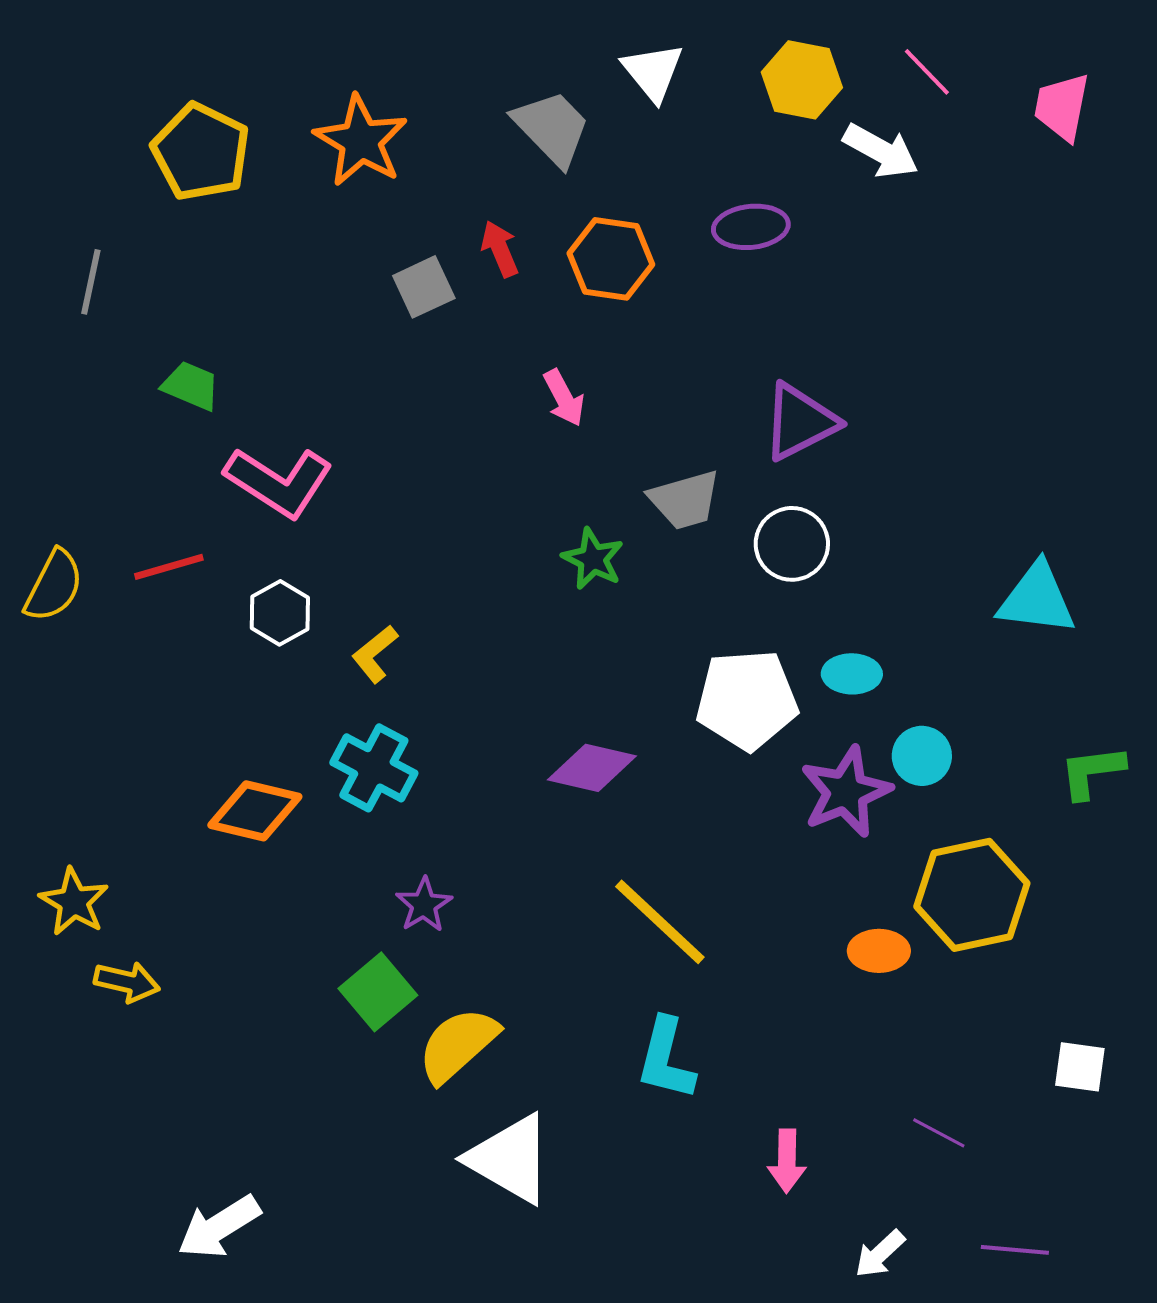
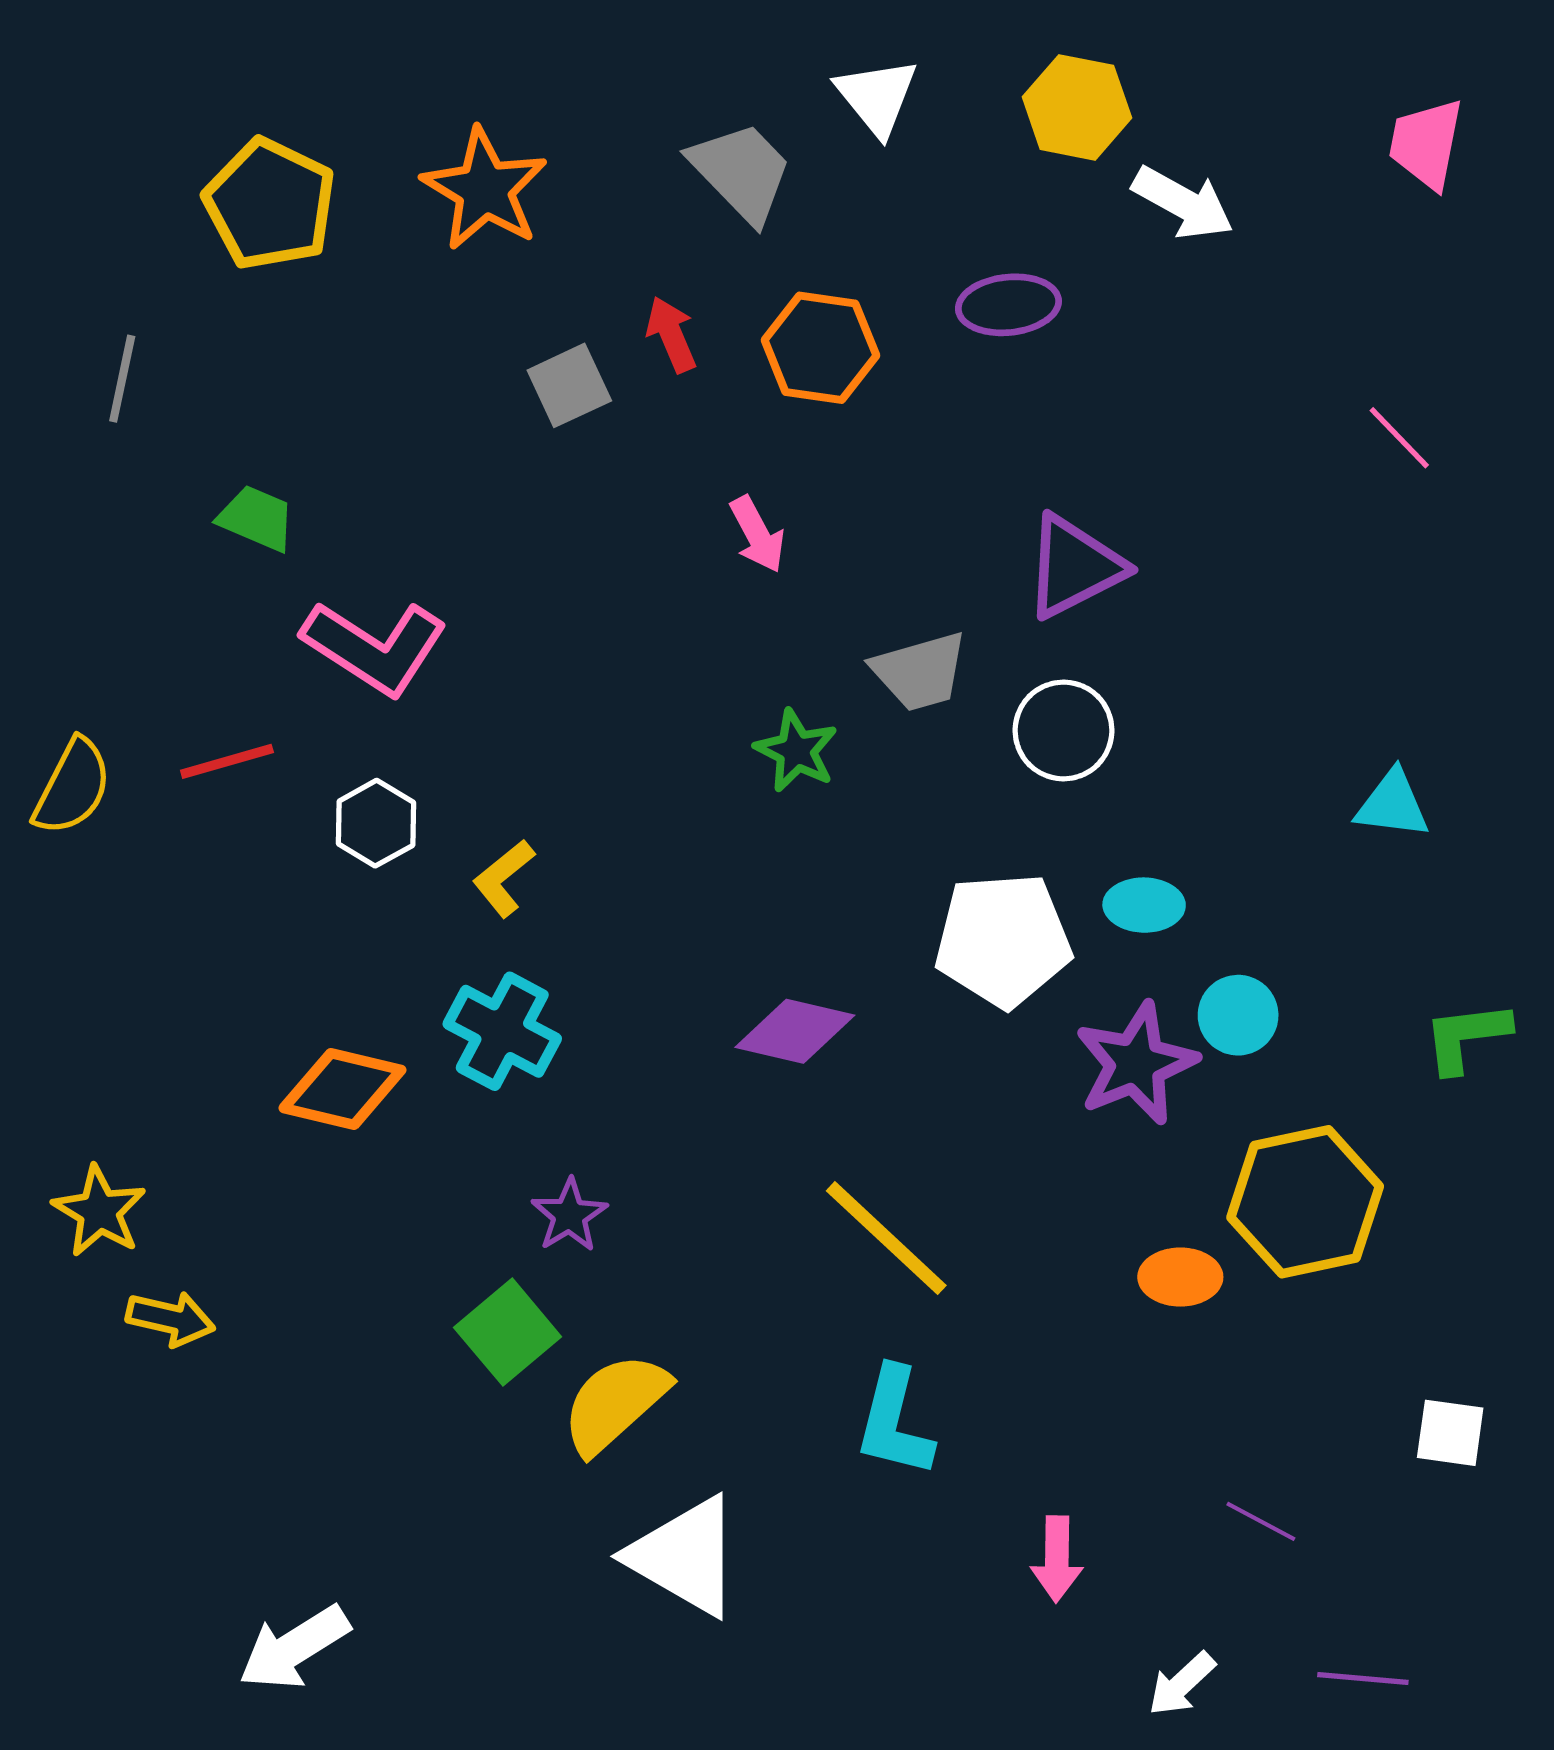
pink line: (927, 72) -> (1399, 438), moved
cyan triangle: (1037, 599) -> (1392, 804), size x0.7

